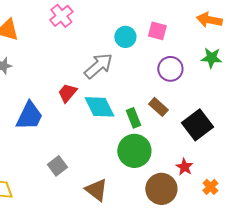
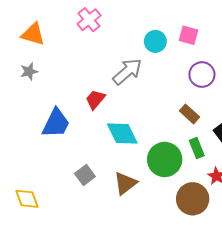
cyan diamond: (99, 107) -> (122, 134), moved
green rectangle: (133, 118) -> (197, 148), moved
brown triangle: (96, 190) -> (125, 183), moved, turned 45

